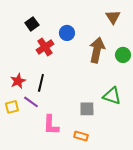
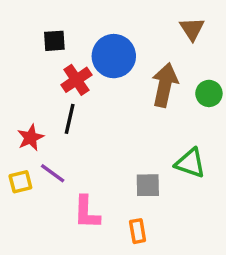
black square: (32, 24) -> (54, 41), turned 32
blue circle: (67, 33) -> (114, 56), size x1.6
black line: (41, 83) -> (70, 119), moved
orange rectangle: (81, 136) -> (138, 231), turned 64

